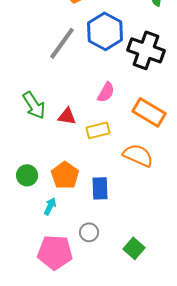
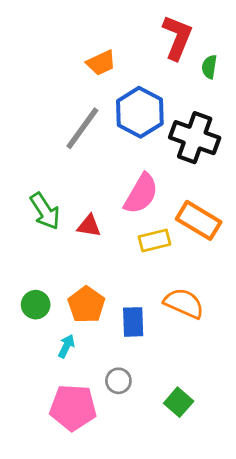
pink semicircle: (106, 92) -> (141, 194), size x1.5
yellow rectangle: (98, 130) -> (155, 240), moved
orange semicircle: (138, 155) -> (184, 303), moved

